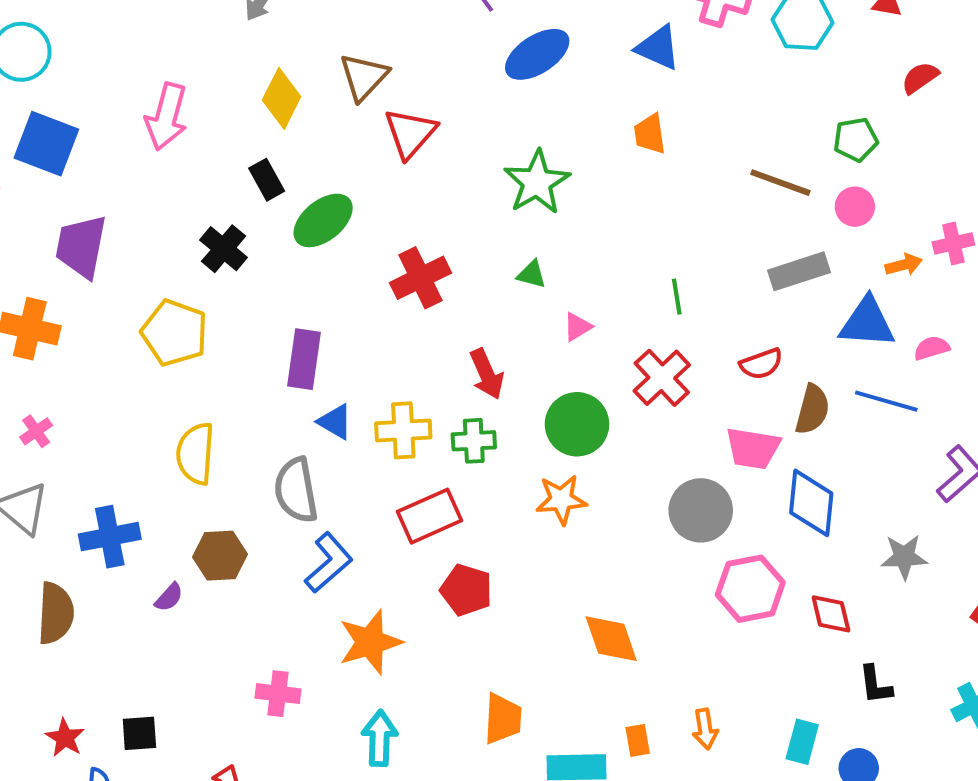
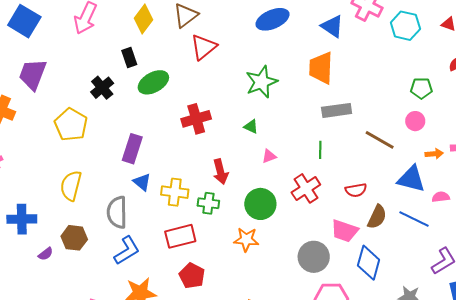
orange trapezoid: (650, 134) -> (321, 68), size x1.6
brown line: (780, 183) -> (380, 140), moved
gray rectangle: (799, 271) -> (337, 110), moved

